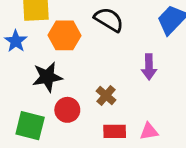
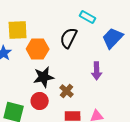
black semicircle: (109, 20) -> (69, 38), turned -95
black star: (47, 77) -> (44, 77), moved

